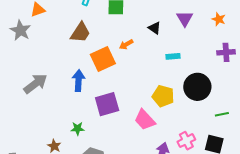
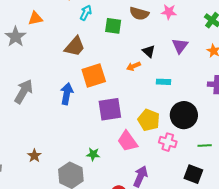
orange arrow: (126, 44) -> (133, 66), moved
gray arrow: (35, 84) -> (24, 91), turned -30
purple square: (107, 104) -> (110, 109), moved
green star: (78, 129) -> (93, 154), moved
pink cross: (186, 141) -> (168, 142), moved, turned 36

